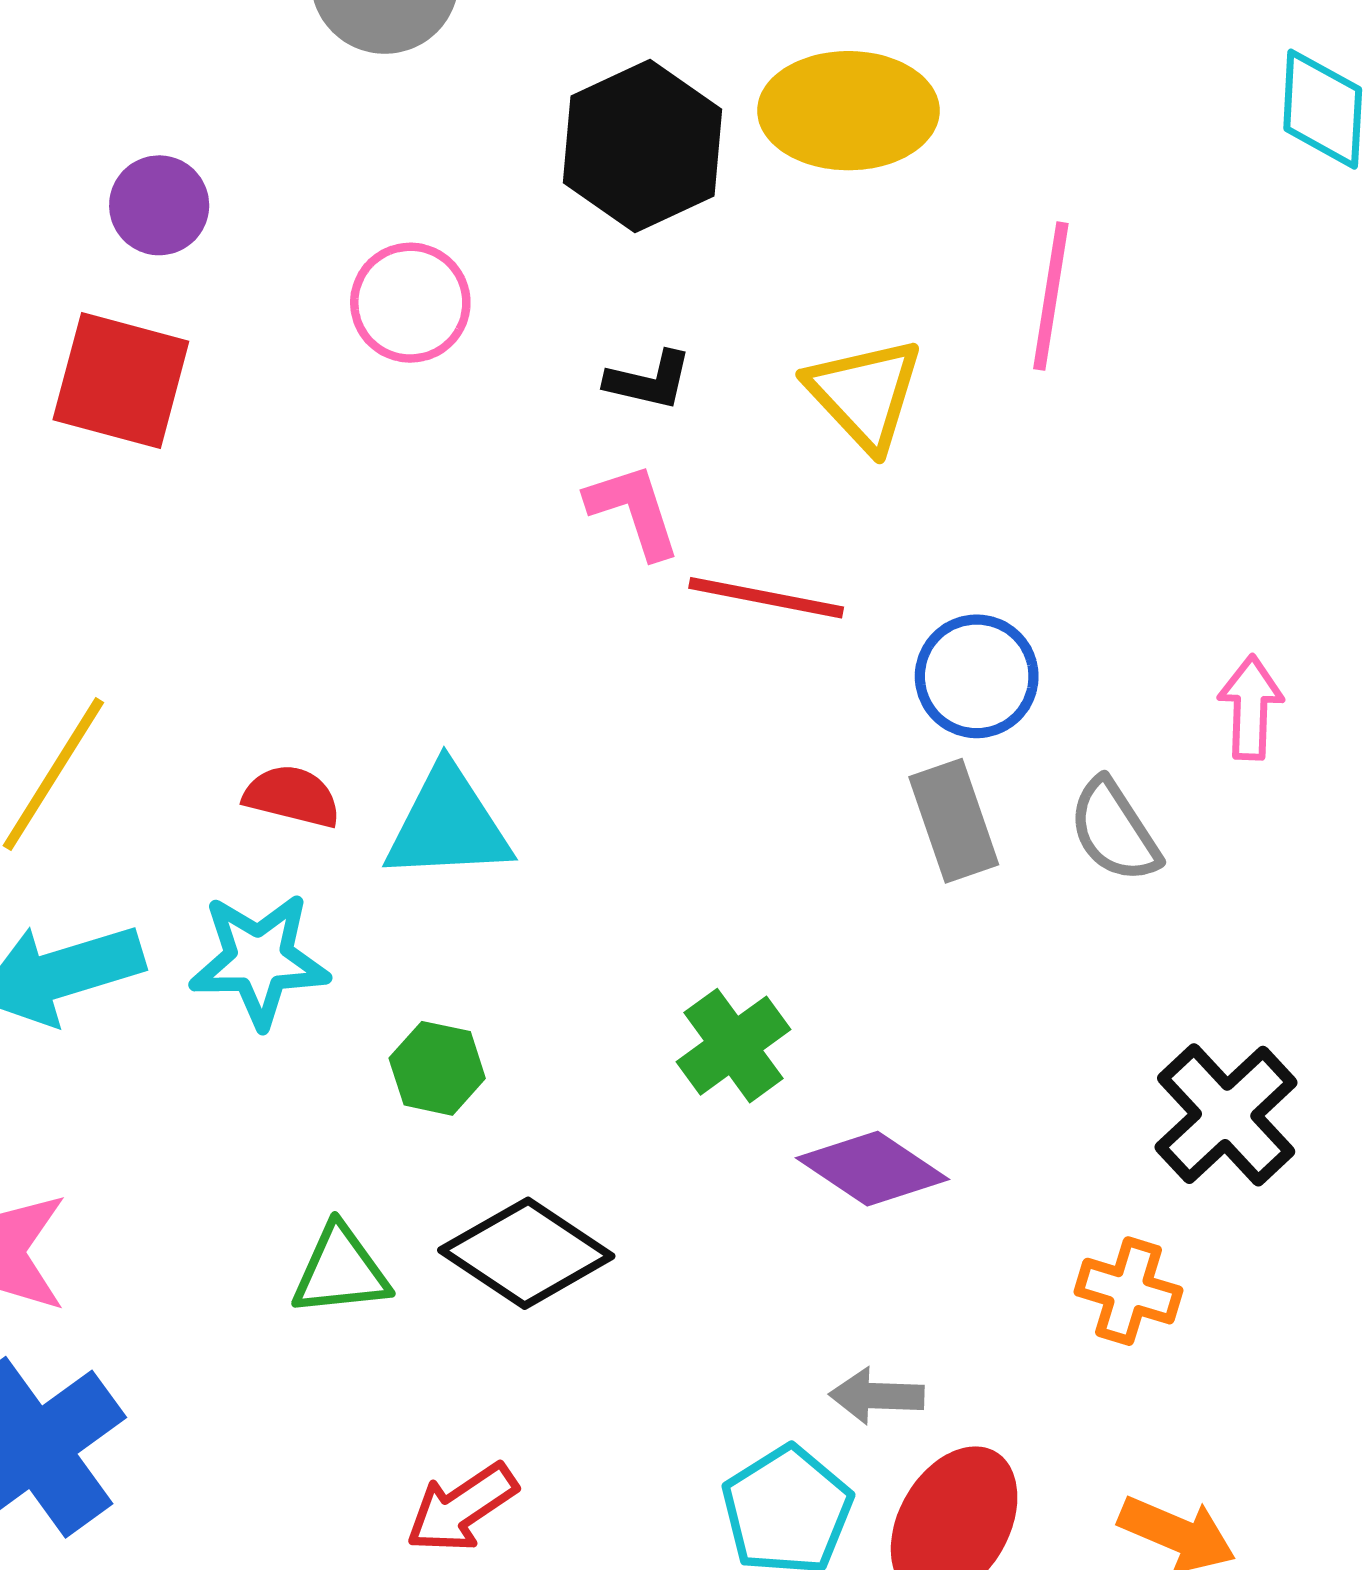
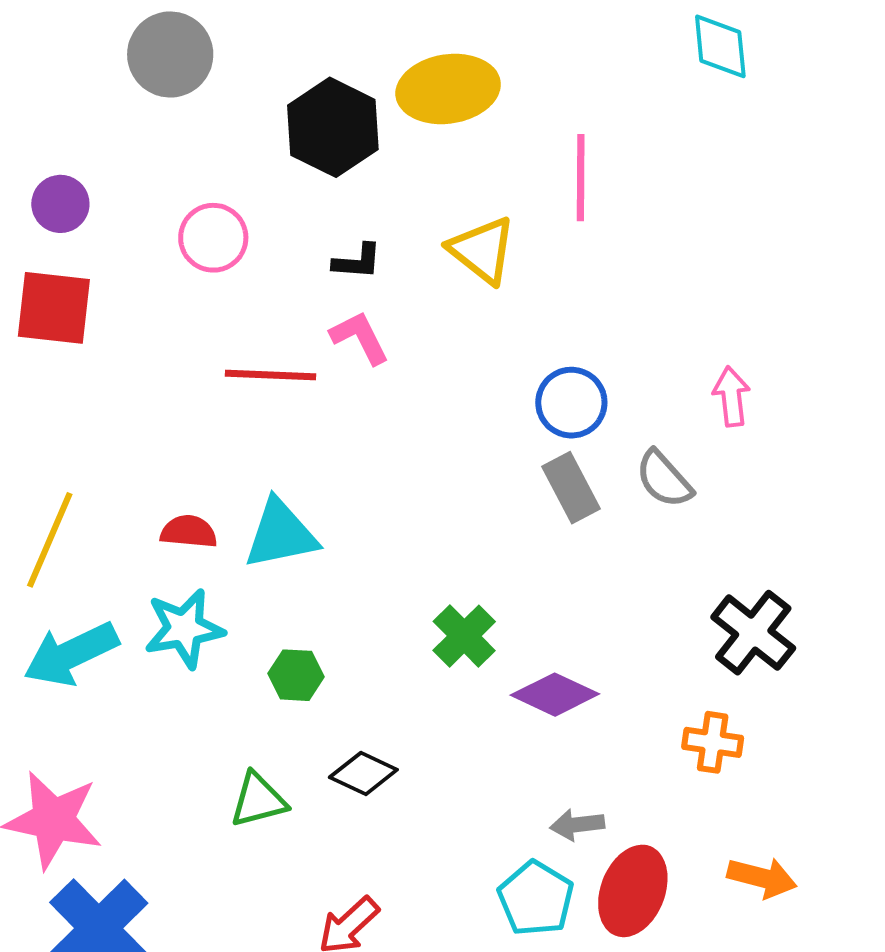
red line: (766, 598) -> (271, 375), moved
black diamond: (526, 1253) -> (363, 774), size x0.7

